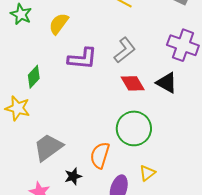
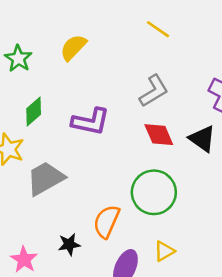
green star: (21, 14) -> (18, 59), moved
purple L-shape: (82, 59) -> (91, 122), moved
gray trapezoid: (48, 147) -> (45, 178), moved

